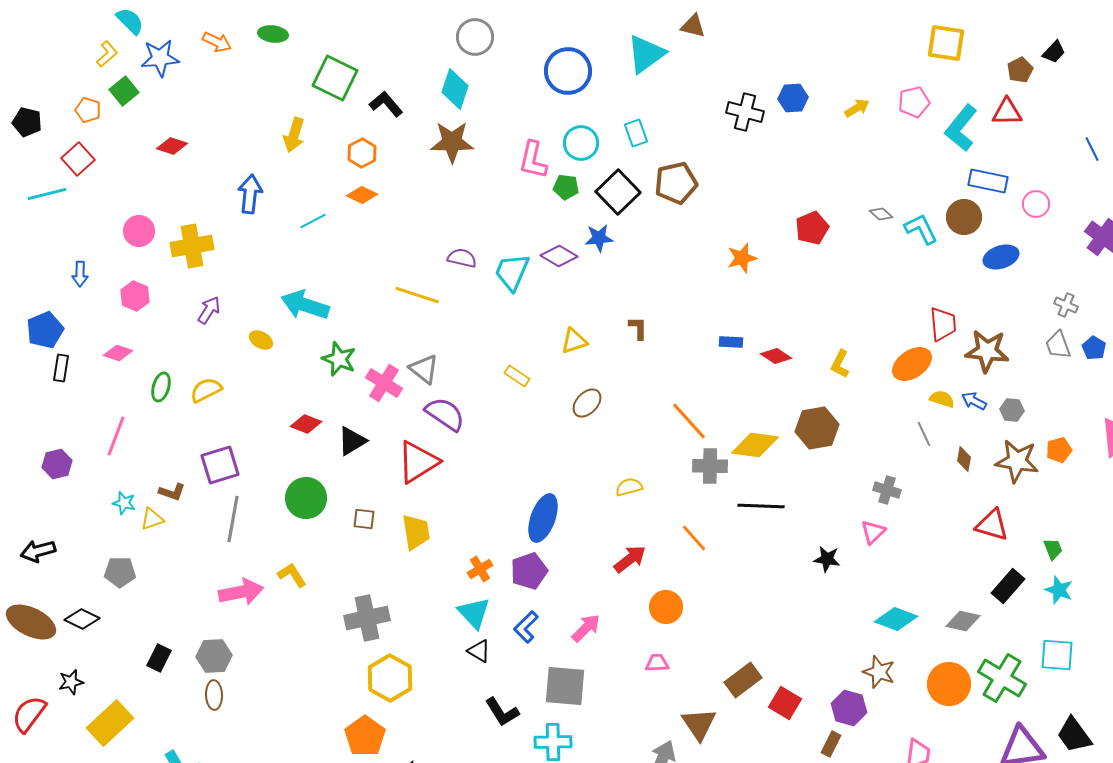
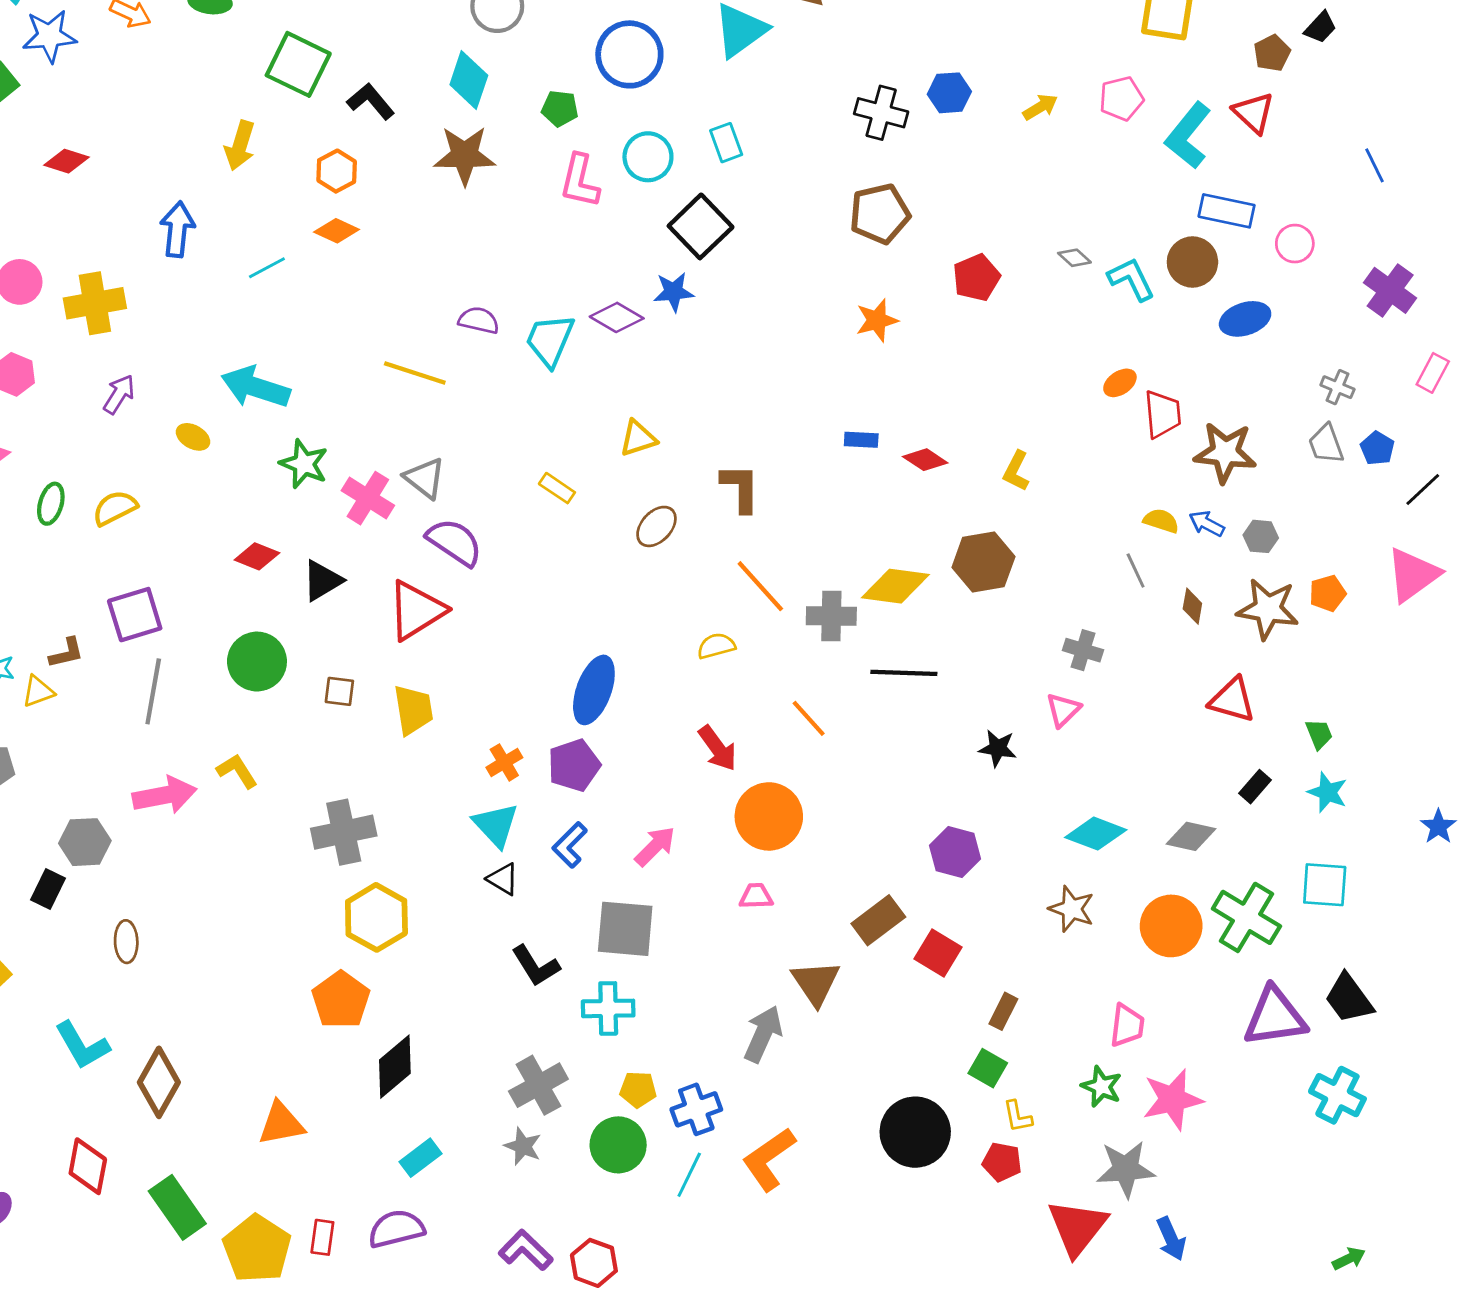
red triangle: (1007, 112) -> (1254, 113), turned 44
brown pentagon: (676, 183) -> (880, 214), moved
green pentagon: (566, 187) -> (560, 108), moved
brown L-shape: (638, 328) -> (740, 488), moved, size x1.5
orange ellipse: (912, 364) -> (1120, 383), moved, size x0.6
orange line: (689, 421) -> (760, 586), moved
brown L-shape: (172, 492) -> (66, 653), turned -32
red arrow: (630, 559) -> (718, 748), turned 92
black rectangle: (1008, 586) -> (1255, 787), size x0.7
orange circle: (666, 607) -> (769, 816), size x1.4
gray hexagon: (214, 656) -> (85, 842), moved
purple hexagon: (849, 708) -> (955, 852), moved

